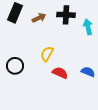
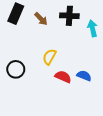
brown arrow: (39, 18) -> (41, 19), turned 72
blue semicircle: (88, 72) -> (84, 76), moved

